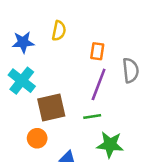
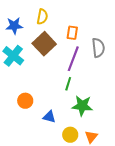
brown square: (51, 108) -> (44, 44), moved, turned -30
green line: (92, 116) -> (68, 84), turned -64

